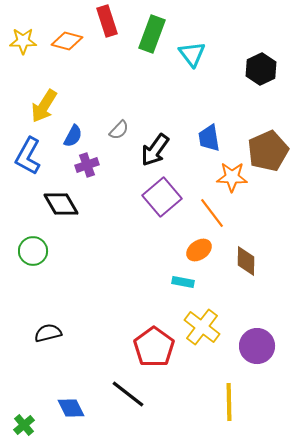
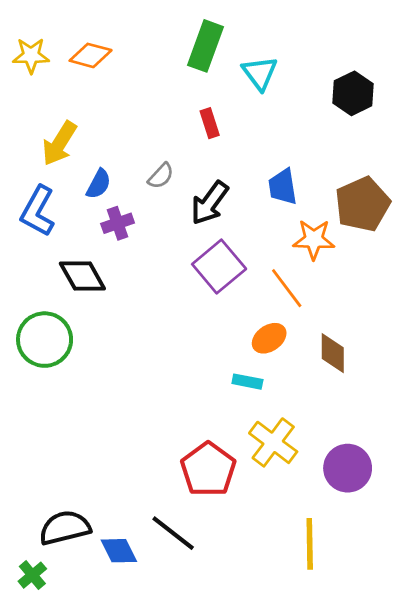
red rectangle: (107, 21) -> (210, 123), moved, size x0.7
green circle: (33, 251) -> (45, 340), size x1.4
black semicircle: (48, 333) -> (65, 528), moved, size x1.4
blue diamond: (71, 408) -> (119, 551), moved

